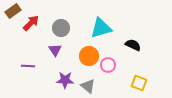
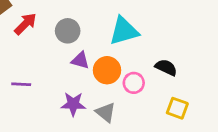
black semicircle: (133, 45) -> (166, 67), moved
purple triangle: (55, 50) -> (80, 60), moved, turned -40

